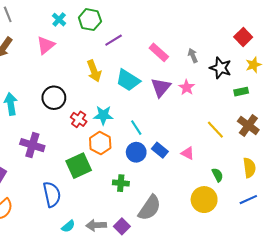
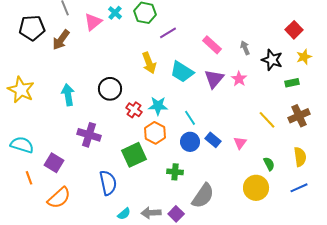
pink triangle: (46, 45) -> (93, 22), moved
brown cross: (248, 125) -> (299, 116), turned 30
pink triangle: (188, 153) -> (240, 143), turned 40

